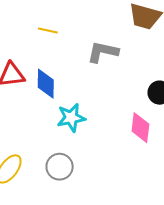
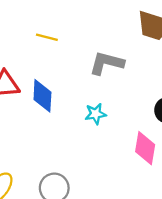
cyan star: (71, 118) -> (96, 114), moved, size x0.7

